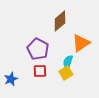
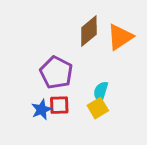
orange triangle: (81, 43) -> (120, 37), moved
blue star: (11, 79) -> (41, 110), moved

